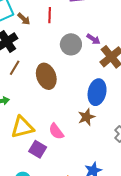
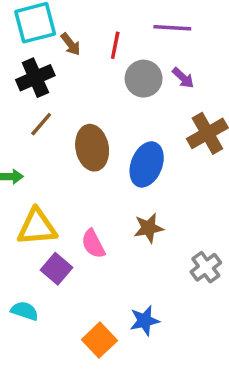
purple arrow: (93, 39) -> (183, 78), moved
gray circle: (71, 44) -> (144, 79), moved
blue ellipse: (97, 92) -> (147, 164), moved

